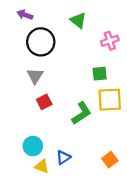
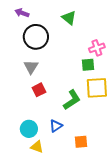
pink cross: (110, 41) -> (97, 48), moved
blue triangle: (63, 157) -> (56, 126), moved
orange square: (110, 160) -> (81, 142), moved, turned 32

